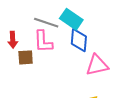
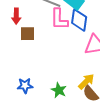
pink L-shape: (43, 42) -> (59, 19), moved

